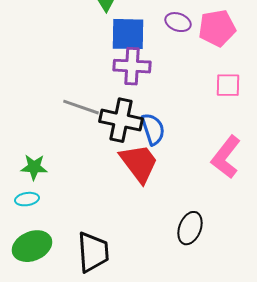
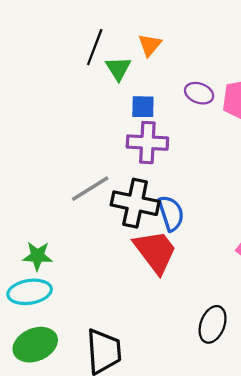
blue square: (128, 34) -> (143, 107), size x0.6
gray line: (81, 107) -> (90, 189), turned -51
cyan ellipse: (27, 199) -> (30, 292), size x1.6

